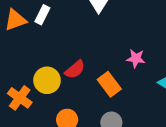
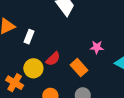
white rectangle: (42, 15) -> (29, 37), moved

